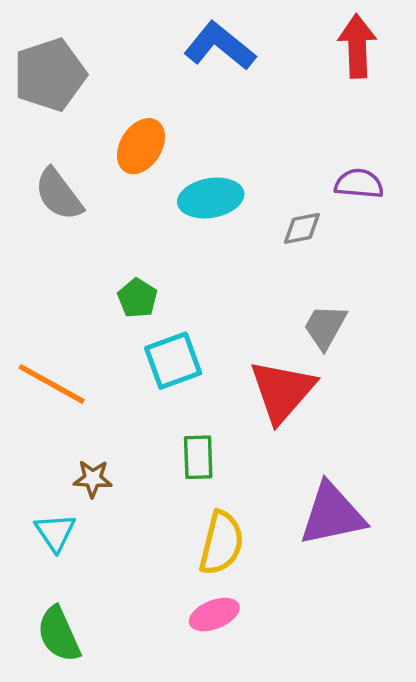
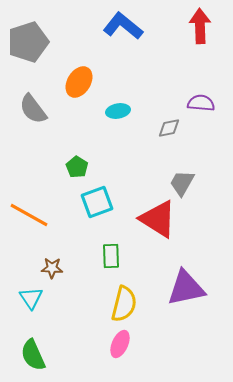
cyan ellipse: (211, 198) -> (118, 111), size x0.7
red triangle: (282, 391) -> (158, 219), turned -39
pink ellipse: (214, 615) -> (120, 344), turned -44

